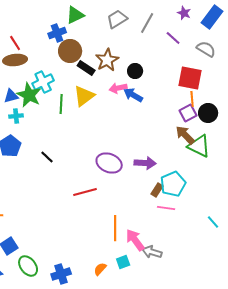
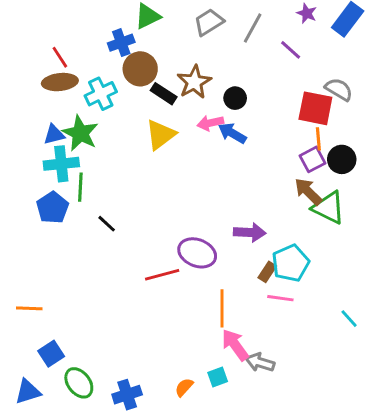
gray semicircle: (206, 49) -> (339, 89), moved
cyan cross: (43, 82) -> (101, 94), moved
green line: (61, 104) -> (80, 187), moved
cyan cross: (16, 116) -> (61, 164), size x1.6
purple ellipse: (109, 163) -> (197, 253), moved
orange line: (115, 228) -> (222, 308), moved

